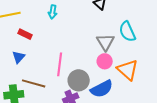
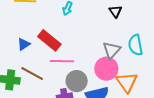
red rectangle: (25, 34) -> (49, 40), moved, size x1.6
pink circle: (105, 61) -> (106, 69), size x1.5
pink line: (60, 64) -> (62, 61), turned 70

